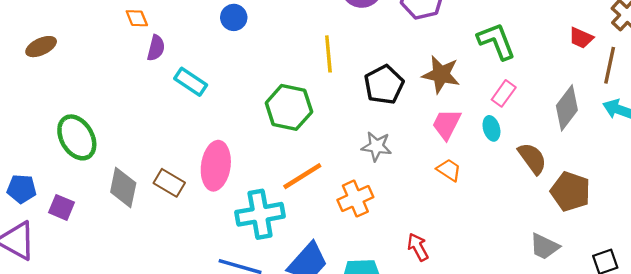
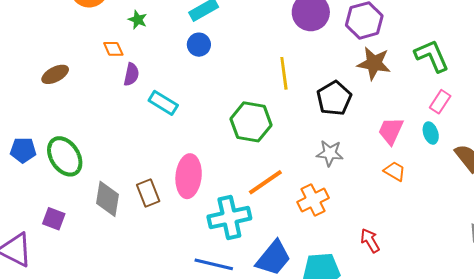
brown ellipse: (41, 47) -> (55, 74), moved
brown star: (441, 74) -> (374, 63), moved
brown rectangle: (169, 183) -> (148, 193), turned 40
blue pentagon: (22, 189) -> (23, 150), moved

